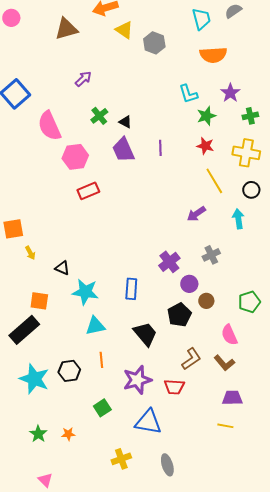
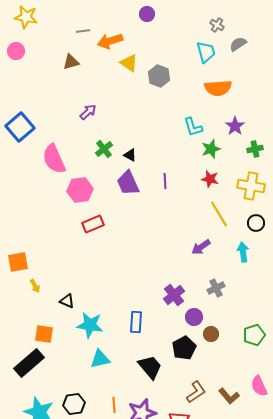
brown triangle: (66, 29) -> (71, 62), size x0.7
pink semicircle: (229, 335) -> (259, 386), moved
orange line: (101, 360) -> (114, 405), moved

